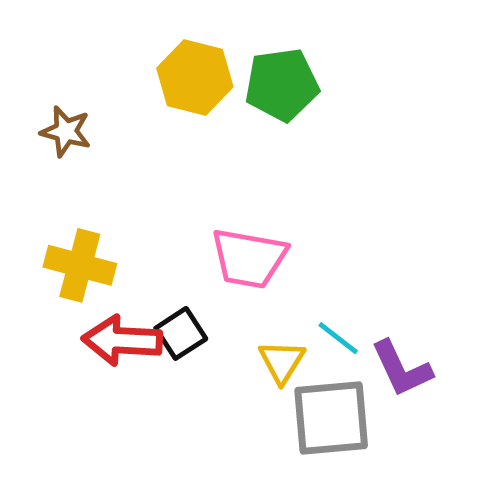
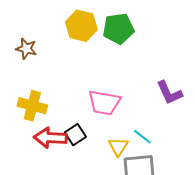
purple L-shape: (402, 369) -> (169, 93), moved

